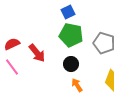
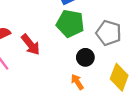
black circle: (71, 64) -> (85, 57), moved

